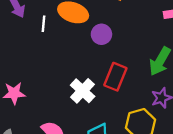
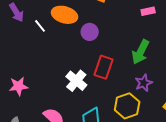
white line: (44, 24) -> (40, 26), turned -40

